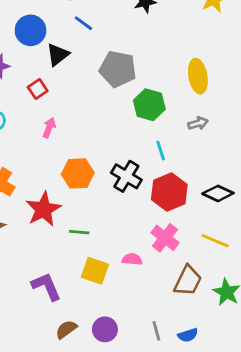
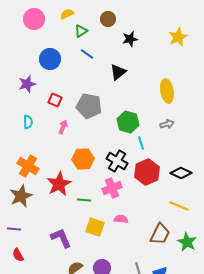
black triangle: (58, 55) -> (118, 72), moved
gray pentagon: (118, 69) -> (89, 106), moved
red square: (38, 89) -> (55, 100), turned -32
green hexagon: (149, 105) -> (128, 122), moved
pink cross: (165, 238) -> (112, 188), moved, turned 30

